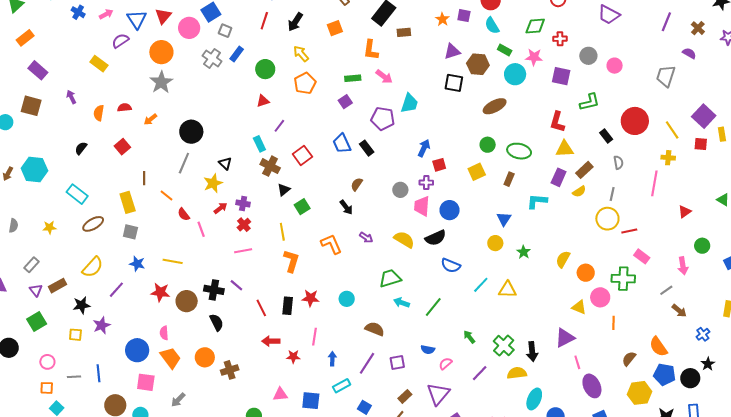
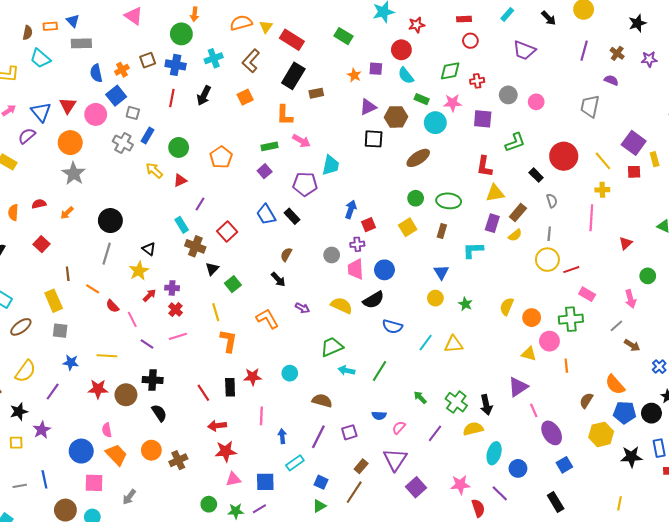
yellow arrow: (301, 54) -> (154, 170), moved
purple line: (236, 285) -> (147, 344), moved
red star: (293, 357) -> (226, 451), moved, size x1.5

